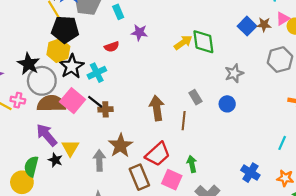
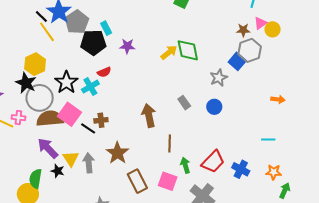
blue square: (247, 26) -> (237, 61), moved
black pentagon: (65, 29) -> (93, 42), moved
red semicircle: (112, 47) -> (104, 72), moved
yellow hexagon: (58, 50) -> (35, 64), moved
gray hexagon: (280, 60) -> (250, 50), moved
black line: (95, 102) -> (88, 128), moved
brown line: (184, 121) -> (170, 143), moved
cyan line: (282, 143) -> (268, 139), turned 72
red trapezoid: (158, 154) -> (213, 162), moved
gray arrow: (99, 160) -> (89, 163), moved

